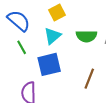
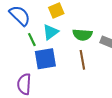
green line: (22, 47) -> (32, 40), moved
brown line: (89, 79) -> (82, 60), moved, turned -36

